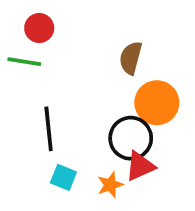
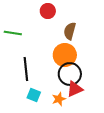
red circle: (39, 28) -> (48, 11), moved
orange circle: (157, 103) -> (65, 55), moved

